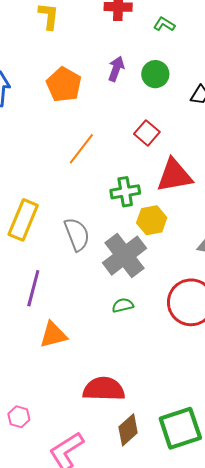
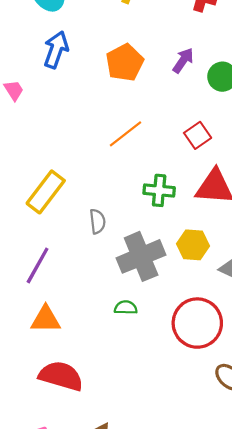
yellow hexagon: (152, 220) -> (193, 245), moved
gray semicircle: (77, 234) -> (97, 221), size x0.7
red semicircle: (104, 389) -> (61, 376), moved

